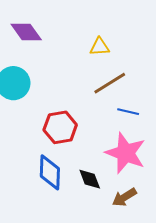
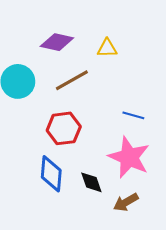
purple diamond: (26, 32) -> (57, 42), moved, turned -44
brown line: (110, 83) -> (72, 80), moved

